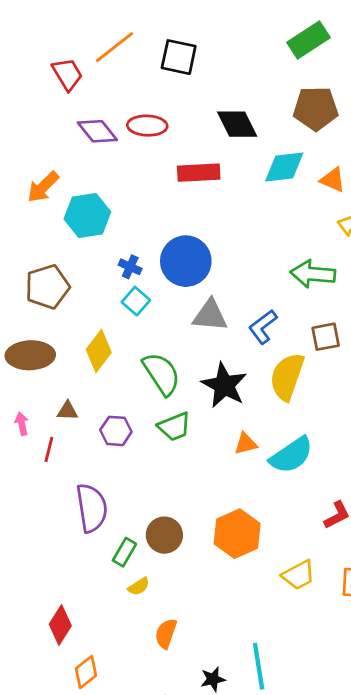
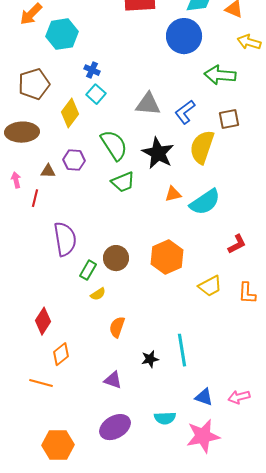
blue circle: (186, 261) -> (184, 36), moved
yellow diamond: (99, 351) -> (70, 113), moved
purple hexagon: (116, 431) -> (74, 160), moved

